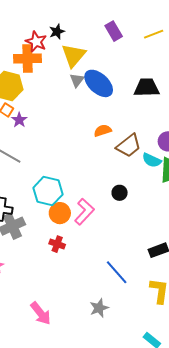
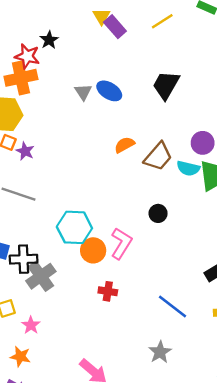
yellow triangle: (74, 55) -> (102, 17), moved, size x0.6
blue ellipse: (99, 83) -> (109, 91), size x0.7
black trapezoid: (147, 88) -> (166, 85), turned -48
red cross: (57, 244) -> (108, 291), moved

